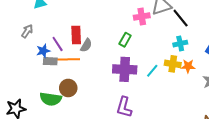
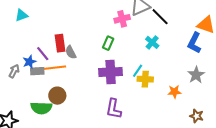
gray arrow: (27, 31) -> (14, 71), moved
cyan cross: (180, 44) -> (152, 42), moved, turned -32
gray semicircle: (86, 45) -> (71, 52), turned 128
yellow cross: (173, 64) -> (145, 79), moved
orange star: (188, 66) -> (174, 92), moved

